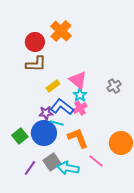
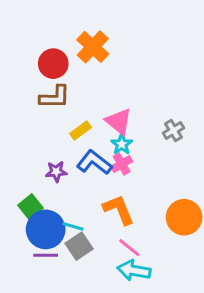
purple star: (46, 113) -> (56, 172), moved
cyan line: (57, 123) -> (73, 226), moved
blue circle: (44, 133) -> (46, 229), moved
pink line: (96, 161) -> (129, 248), moved
purple line: (30, 168) -> (46, 255), turned 56
cyan arrow: (68, 168) -> (134, 270), moved

